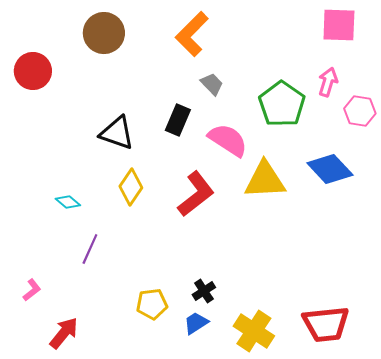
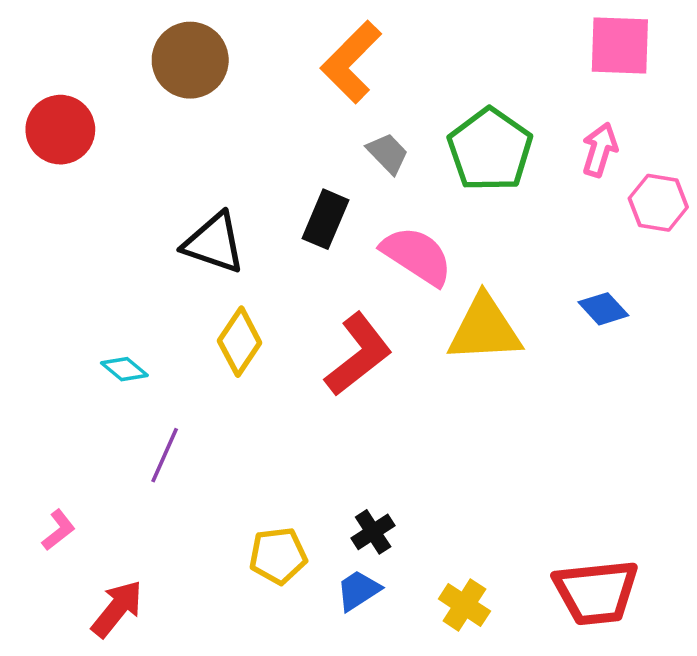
green pentagon: (282, 104) -> (490, 150), moved
blue diamond: (330, 169) -> (603, 309), size x0.6
yellow cross: (254, 331) -> (464, 605), size x0.7

